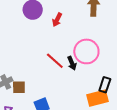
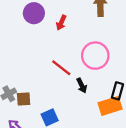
black arrow: (72, 63) -> (82, 86), moved

